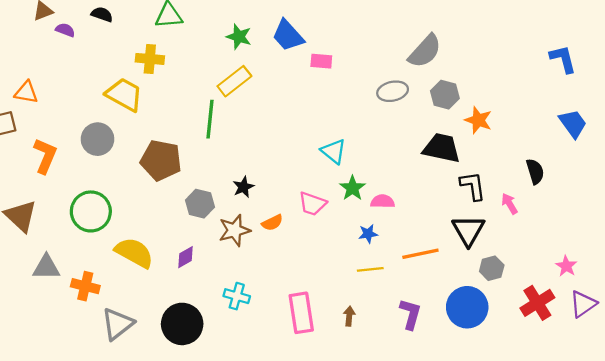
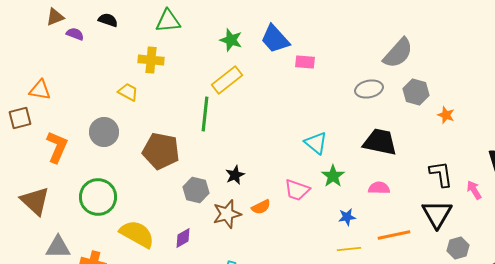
yellow trapezoid: (124, 95) -> (128, 92), size x0.6
orange star: (478, 120) -> (446, 115), size x0.7
black trapezoid: (442, 148) -> (380, 142), moved
pink semicircle: (383, 201) -> (379, 188), moved

